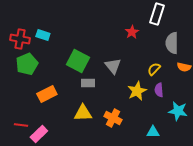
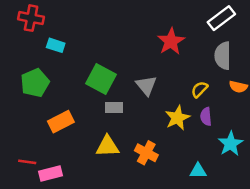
white rectangle: (157, 14) -> (221, 18), moved, turned 35
red star: (132, 32) -> (171, 41), size x1.5
red cross: (20, 39) -> (31, 18), moved
cyan star: (178, 111) -> (231, 144), turned 30
pink rectangle: (39, 134) -> (50, 173), turned 30

